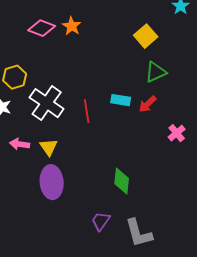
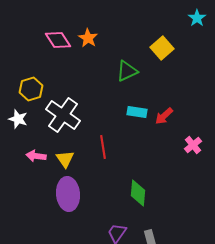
pink diamond: (42, 28) -> (58, 40), turned 36
green triangle: (156, 72) -> (127, 71), moved
red line: (87, 111) -> (103, 147), moved

